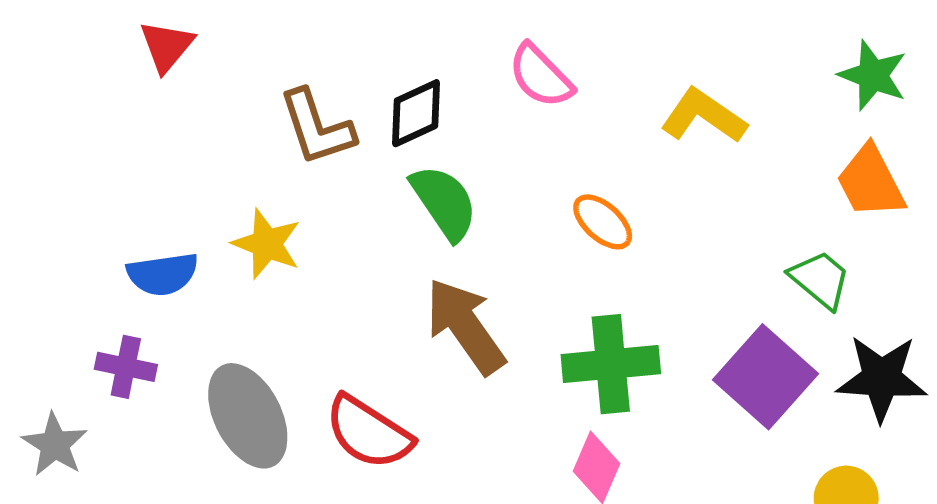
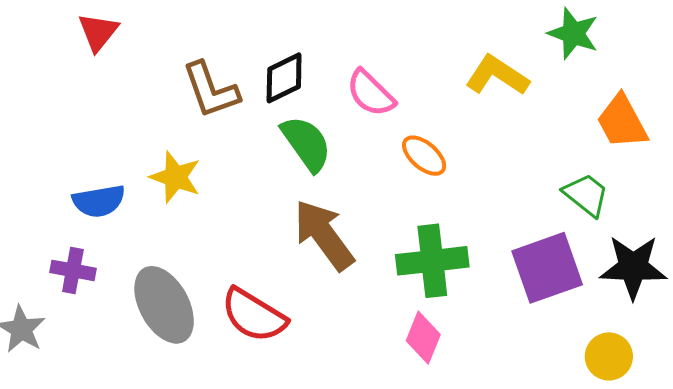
green star: (873, 75) -> (573, 33), moved
pink semicircle: (541, 76) -> (371, 93), moved
purple square: (765, 377) -> (547, 268), turned 30

